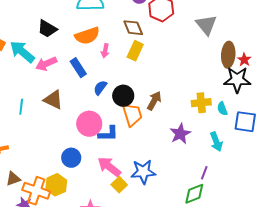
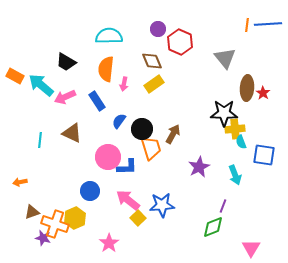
orange semicircle: (87, 36) -> (106, 69), turned 115
yellow rectangle: (135, 51) -> (154, 84), turned 30
black star: (237, 80) -> (224, 113), moved
yellow cross: (201, 103) -> (235, 129), moved

